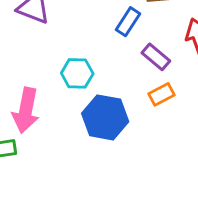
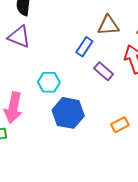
orange rectangle: (162, 94) -> (120, 125), moved

